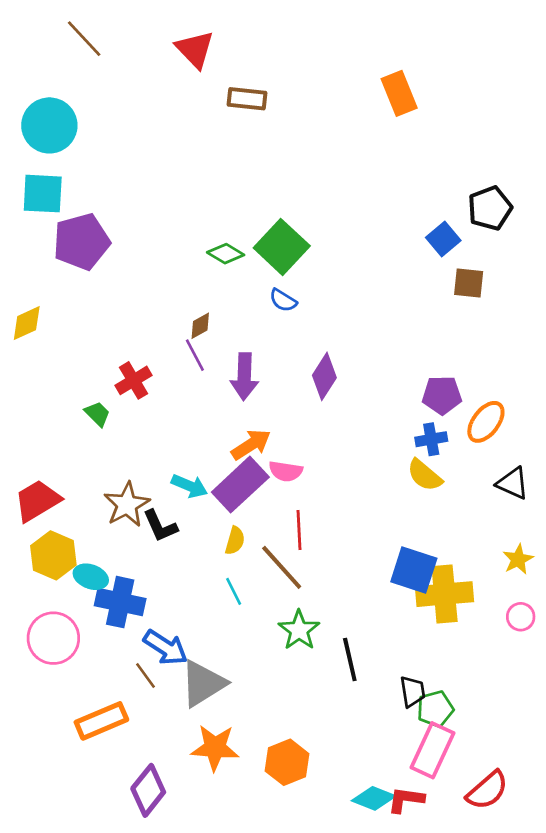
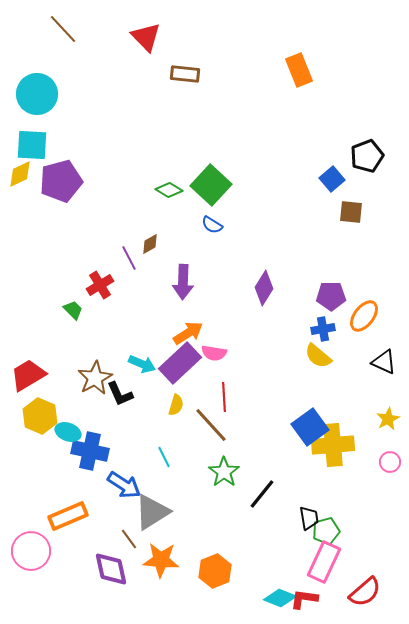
yellow diamond: (27, 323) -> (20, 174), moved
purple line: (195, 355) -> (129, 258), moved
purple diamond: (324, 376) -> (264, 288), moved
blue square: (414, 570) -> (310, 427), turned 36
cyan line: (234, 591) -> (164, 457), moved
pink circle: (53, 638) -> (31, 551), moved
black line: (350, 659) -> (262, 494), turned 52
brown line: (145, 676) -> (129, 539), moved
orange rectangle: (101, 721) -> (68, 516), moved
purple diamond: (148, 790) -> (111, 569), moved, turned -51

